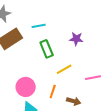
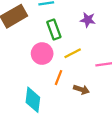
pink circle: (26, 87) -> (42, 54), moved

